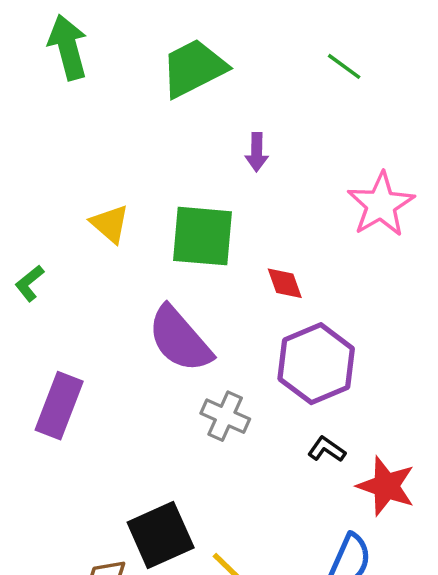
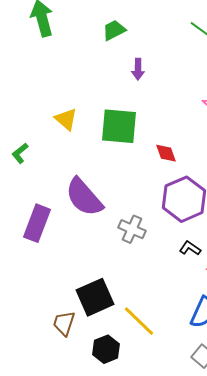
green trapezoid: (194, 68) -> (114, 30), size x0.6
purple arrow: (257, 152) -> (138, 69), moved
purple semicircle: (180, 339) -> (84, 197), moved

